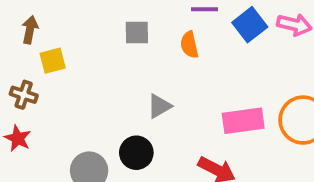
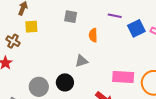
gray square: (137, 33) -> (71, 17), moved
orange semicircle: (189, 45) -> (93, 35), moved

